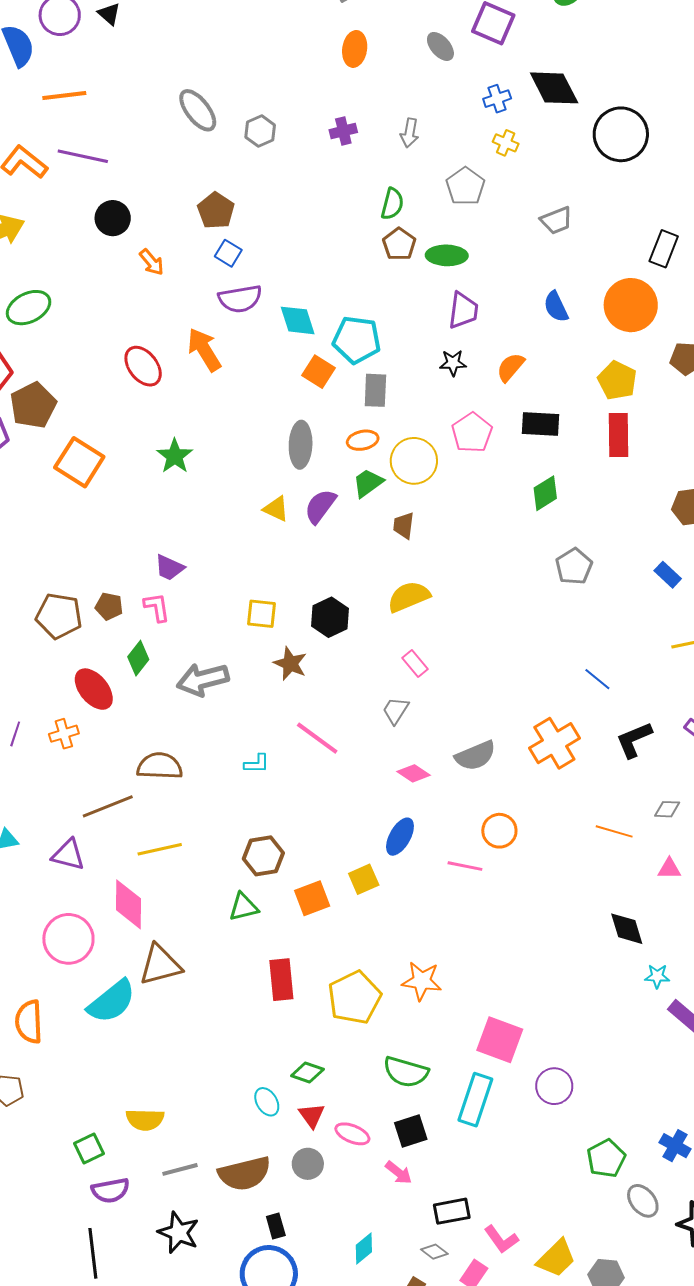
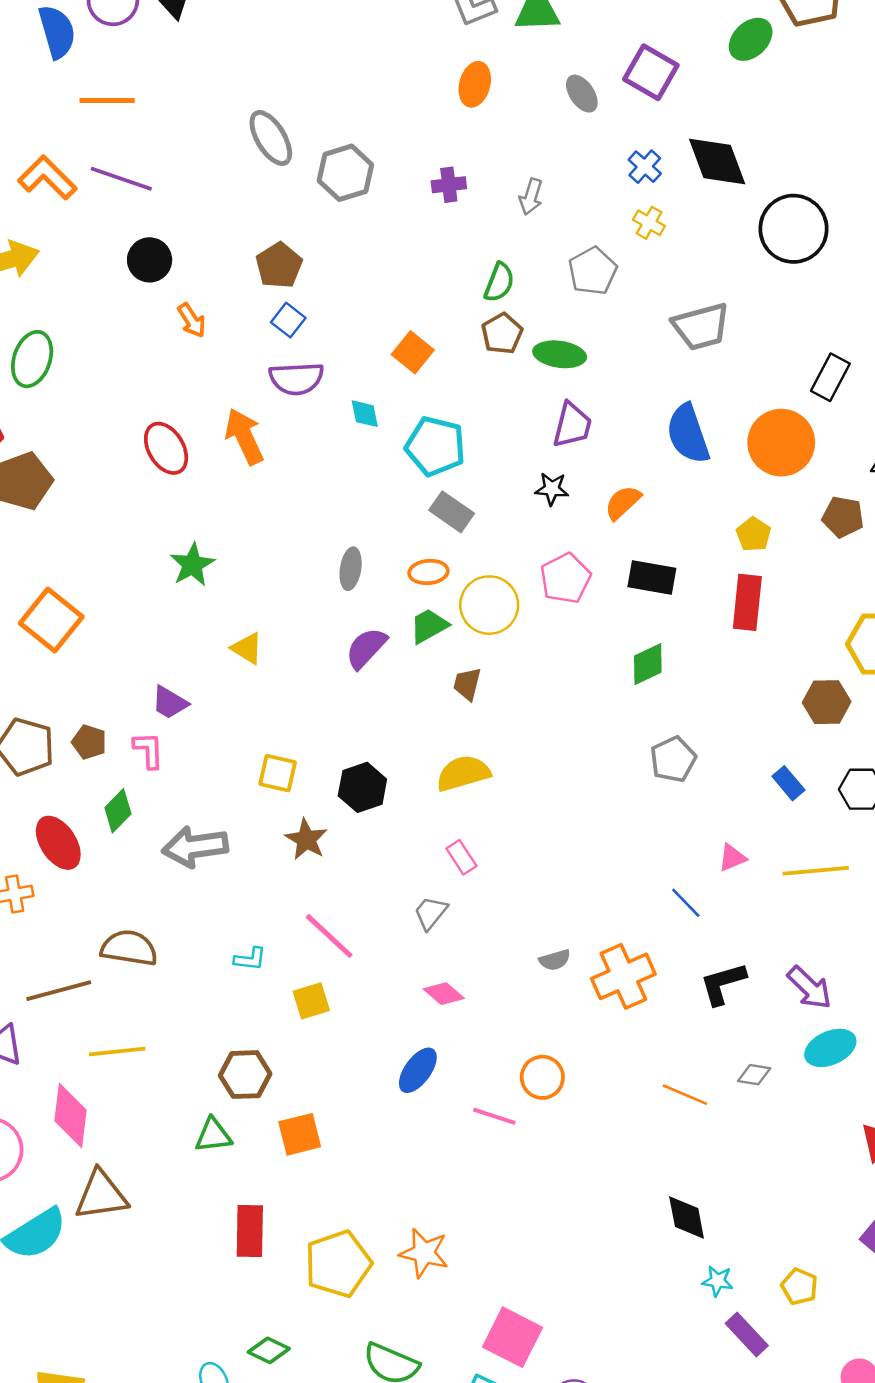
blue cross: (497, 99) -> (645, 167), turned -36
gray hexagon: (260, 131) -> (345, 173), size x1.4
gray trapezoid: (556, 220) -> (701, 327), size x1.4
blue semicircle: (556, 307) -> (688, 434), size x1.5
green ellipse: (29, 308) -> (32, 359), turned -51
cyan diamond: (298, 320) -> (365, 414), size x0.7
orange square: (318, 372) -> (413, 352), moved
yellow pentagon: (617, 380) -> (754, 534), size x0.7
gray rectangle: (375, 390) -> (452, 512), turned -64
gray ellipse: (301, 445) -> (351, 569), size x0.7
orange square: (79, 462) -> (51, 620), moved
yellow triangle: (276, 509) -> (247, 648), moved
gray semicircle: (475, 756) -> (555, 960), moved, size x0.6
pink triangle: (669, 869) -> (732, 858), moved, turned -30
yellow square: (364, 879) -> (311, 1001), moved

